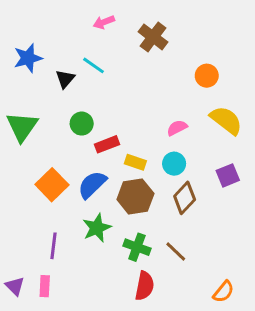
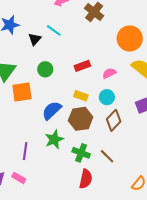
orange circle: (207, 76) -> (130, 38), size x1.6
red rectangle: (107, 144) -> (82, 66), moved
orange square: (52, 185) -> (22, 92), moved, turned 35
pink rectangle: (45, 286) -> (19, 178), turned -64

